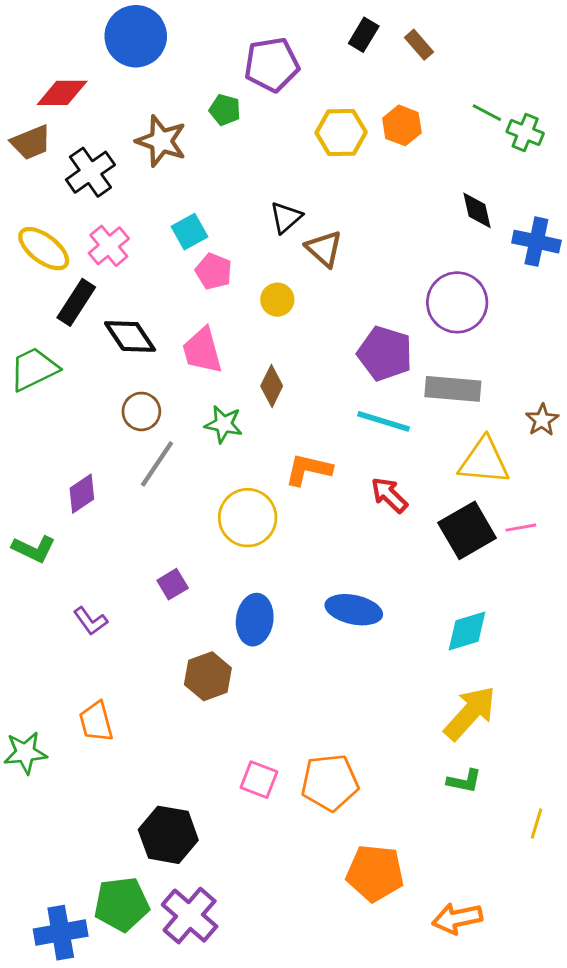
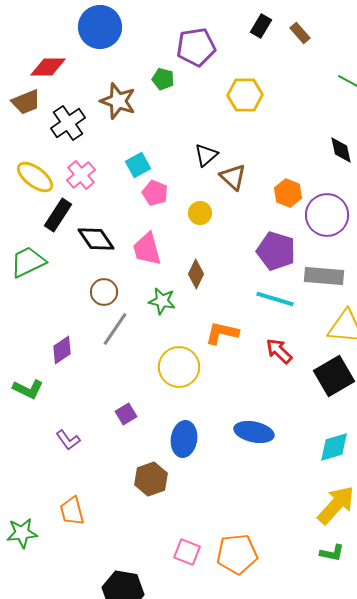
orange hexagon: (402, 125) -> (288, 193), moved

